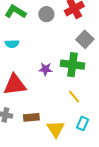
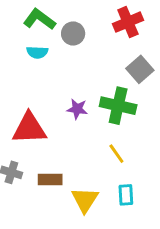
gray circle: (46, 14) -> (73, 33), moved
cyan semicircle: (12, 44) -> (37, 52), moved
cyan rectangle: (83, 123) -> (126, 195), turned -32

